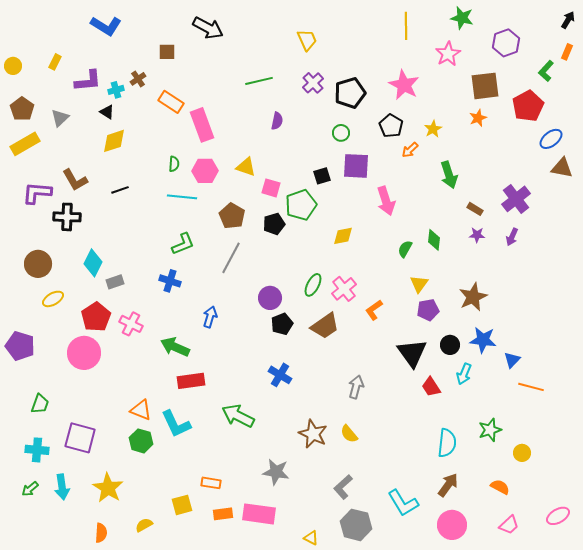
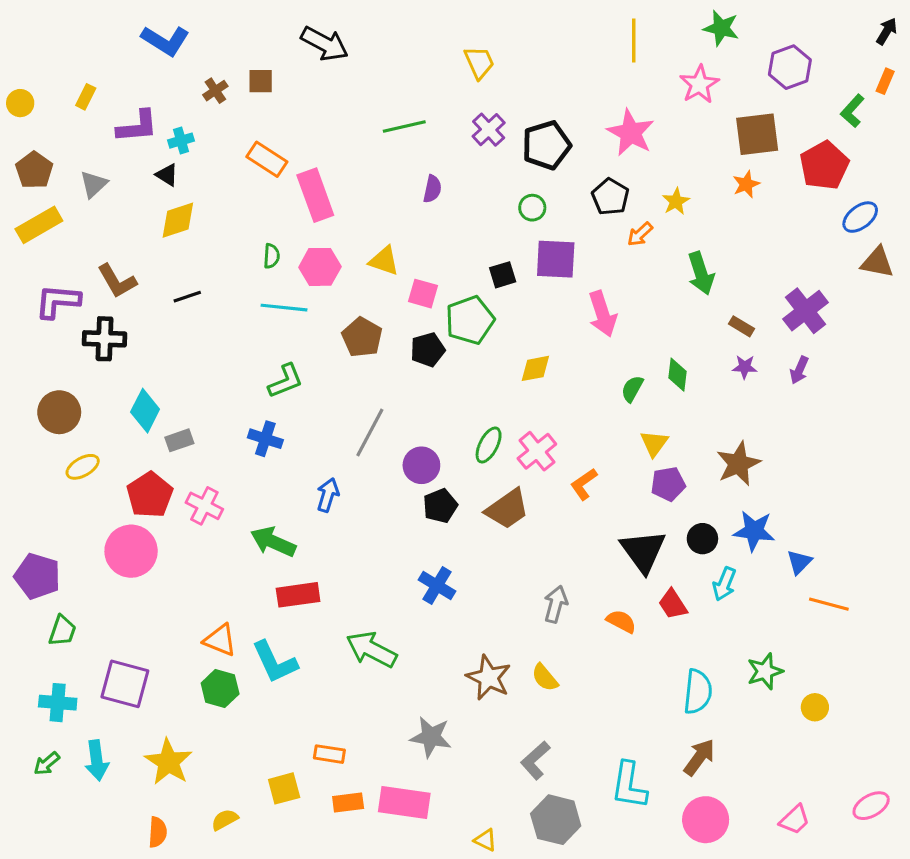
brown cross: (138, 79) -> (215, 91), moved
gray line: (231, 258) -> (370, 432), moved
purple pentagon: (20, 346) -> (37, 576), moved
orange semicircle: (500, 487) -> (621, 621), moved
cyan L-shape: (403, 503) -> (629, 785), turned 40

